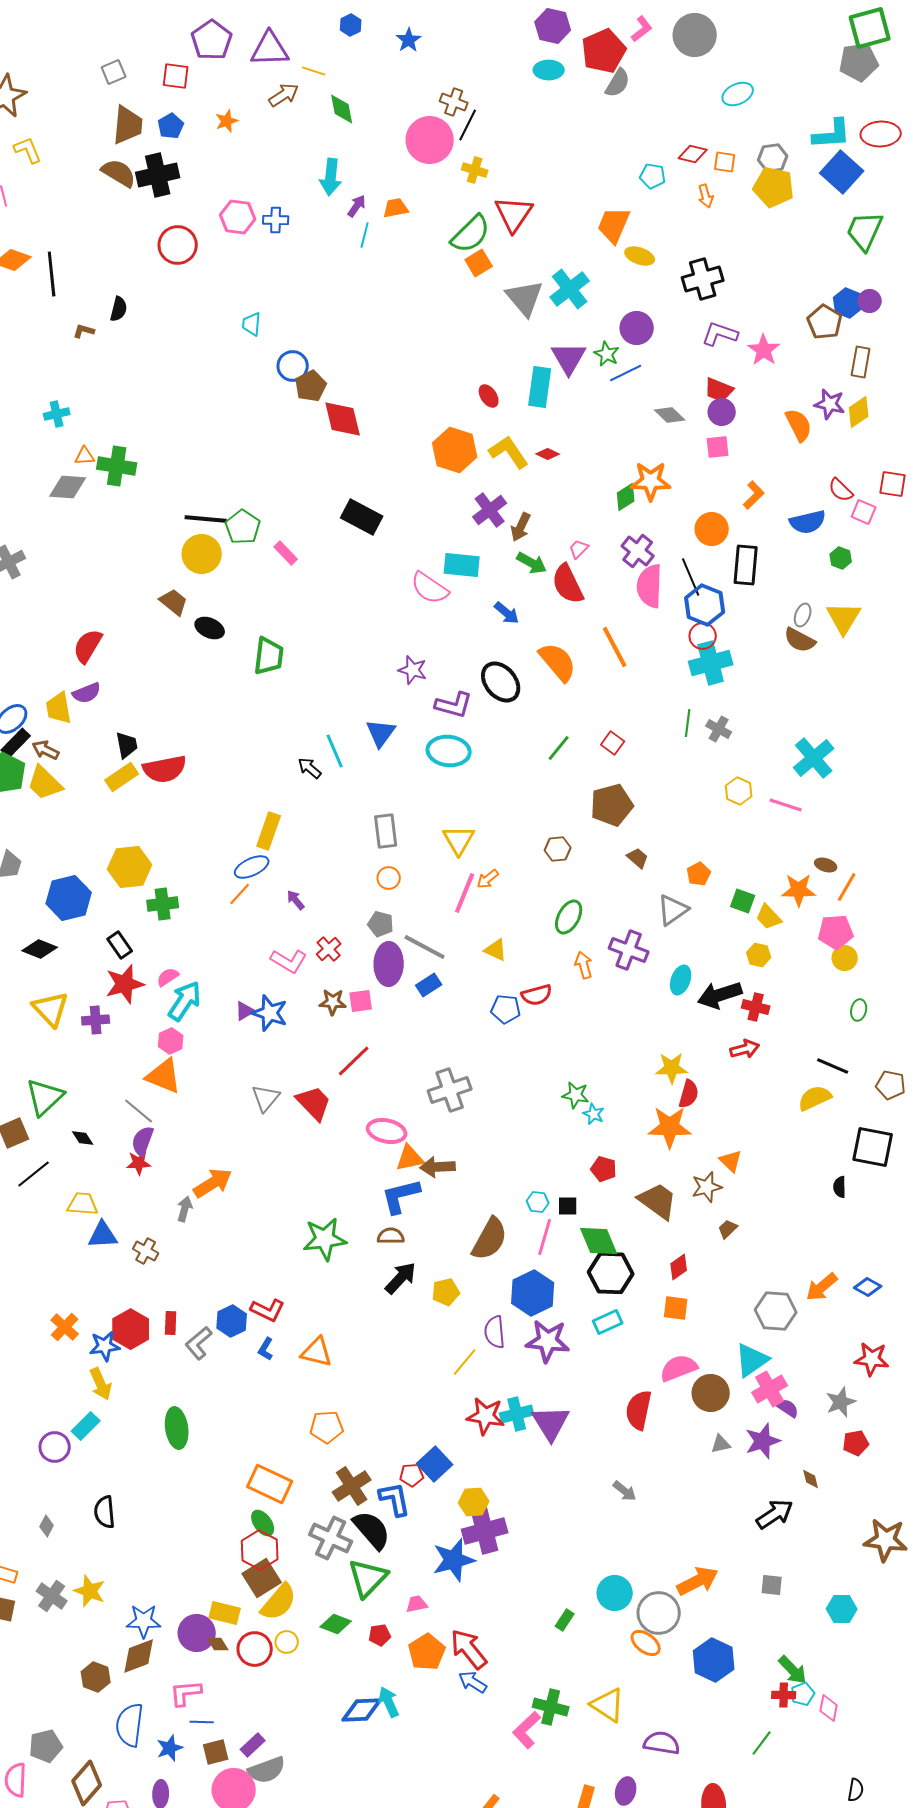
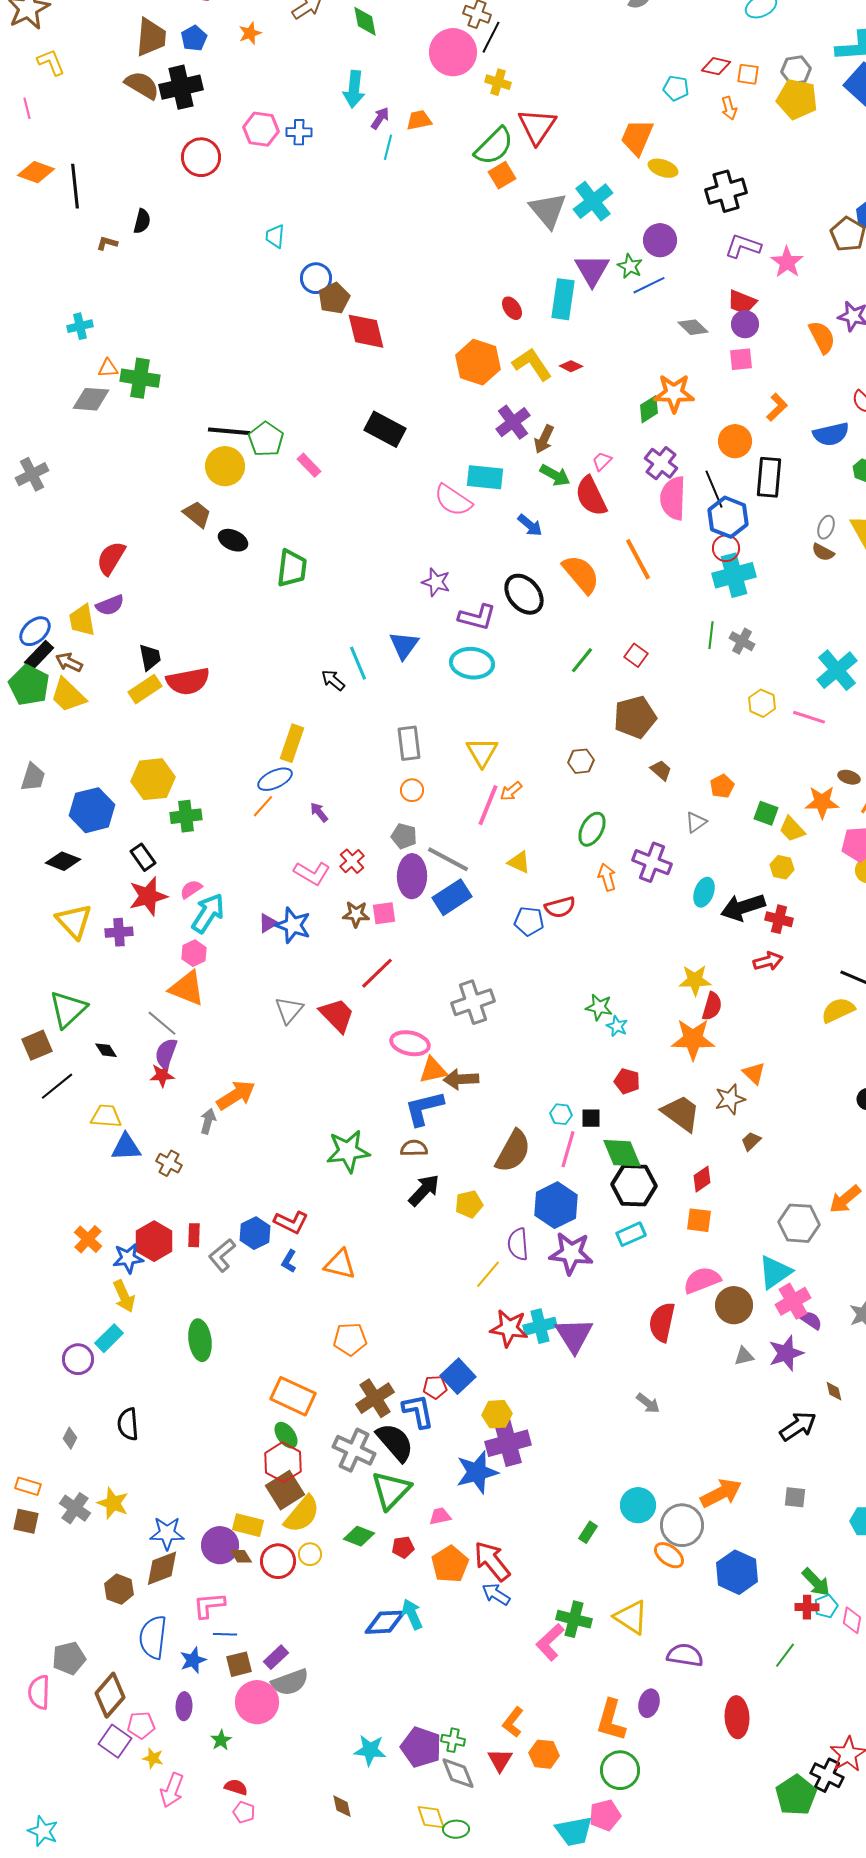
brown semicircle: (800, 640) -> (823, 552), size x0.7
gray triangle: (673, 910) -> (696, 822), size x0.7
blue rectangle: (429, 985) -> (452, 897), size x1.5

